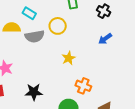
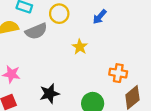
blue arrow: (105, 39) -> (100, 17), moved
orange cross: (83, 86) -> (118, 73), moved

